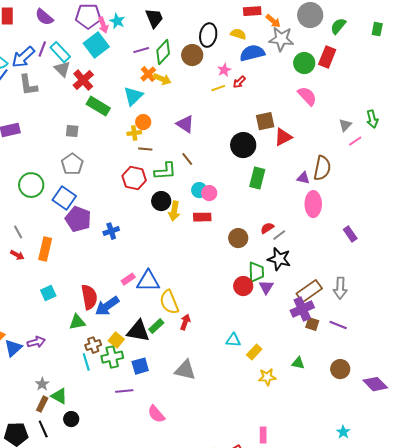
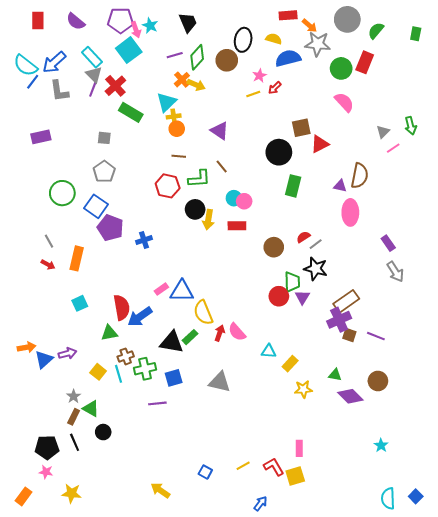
purple line: (42, 49) -> (93, 89), moved
yellow cross: (134, 133) -> (174, 116), moved
gray arrow: (340, 288) -> (395, 272), moved, turned -35
yellow square: (116, 340) -> (98, 372), moved
purple diamond: (375, 384) -> (350, 396), moved
pink semicircle: (156, 414) -> (237, 332), moved

